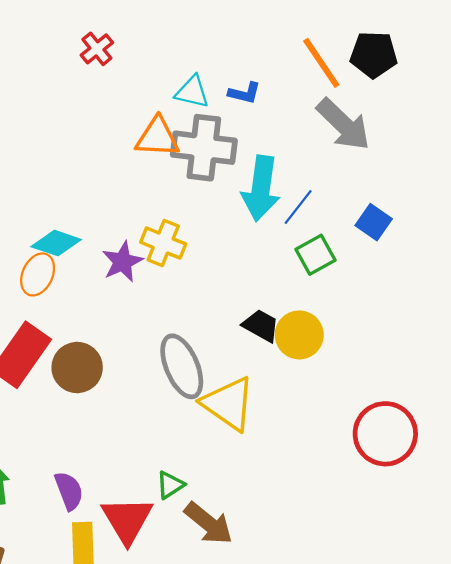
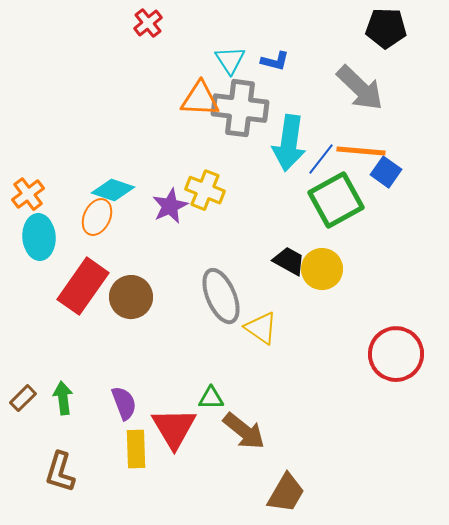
orange line: (321, 63) -> (361, 151), moved, turned -51
cyan triangle: (192, 92) -> (230, 60), turned 44
green square: (316, 255) -> (336, 200), size x1.6
yellow triangle: (228, 404) -> (261, 328), size x0.7
green triangle: (170, 485) -> (211, 398), turned 32

